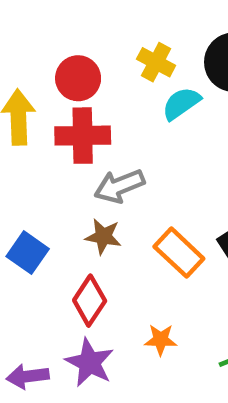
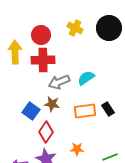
cyan semicircle: (181, 103) -> (86, 78), moved
blue square: (28, 253) -> (31, 111), moved
orange rectangle: (179, 253) -> (85, 111), turned -50

